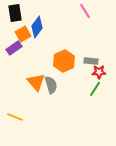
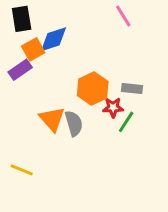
blue diamond: (37, 27) -> (54, 39), turned 35
red star: (99, 72) -> (113, 107), moved
green line: (95, 89) -> (126, 122), moved

